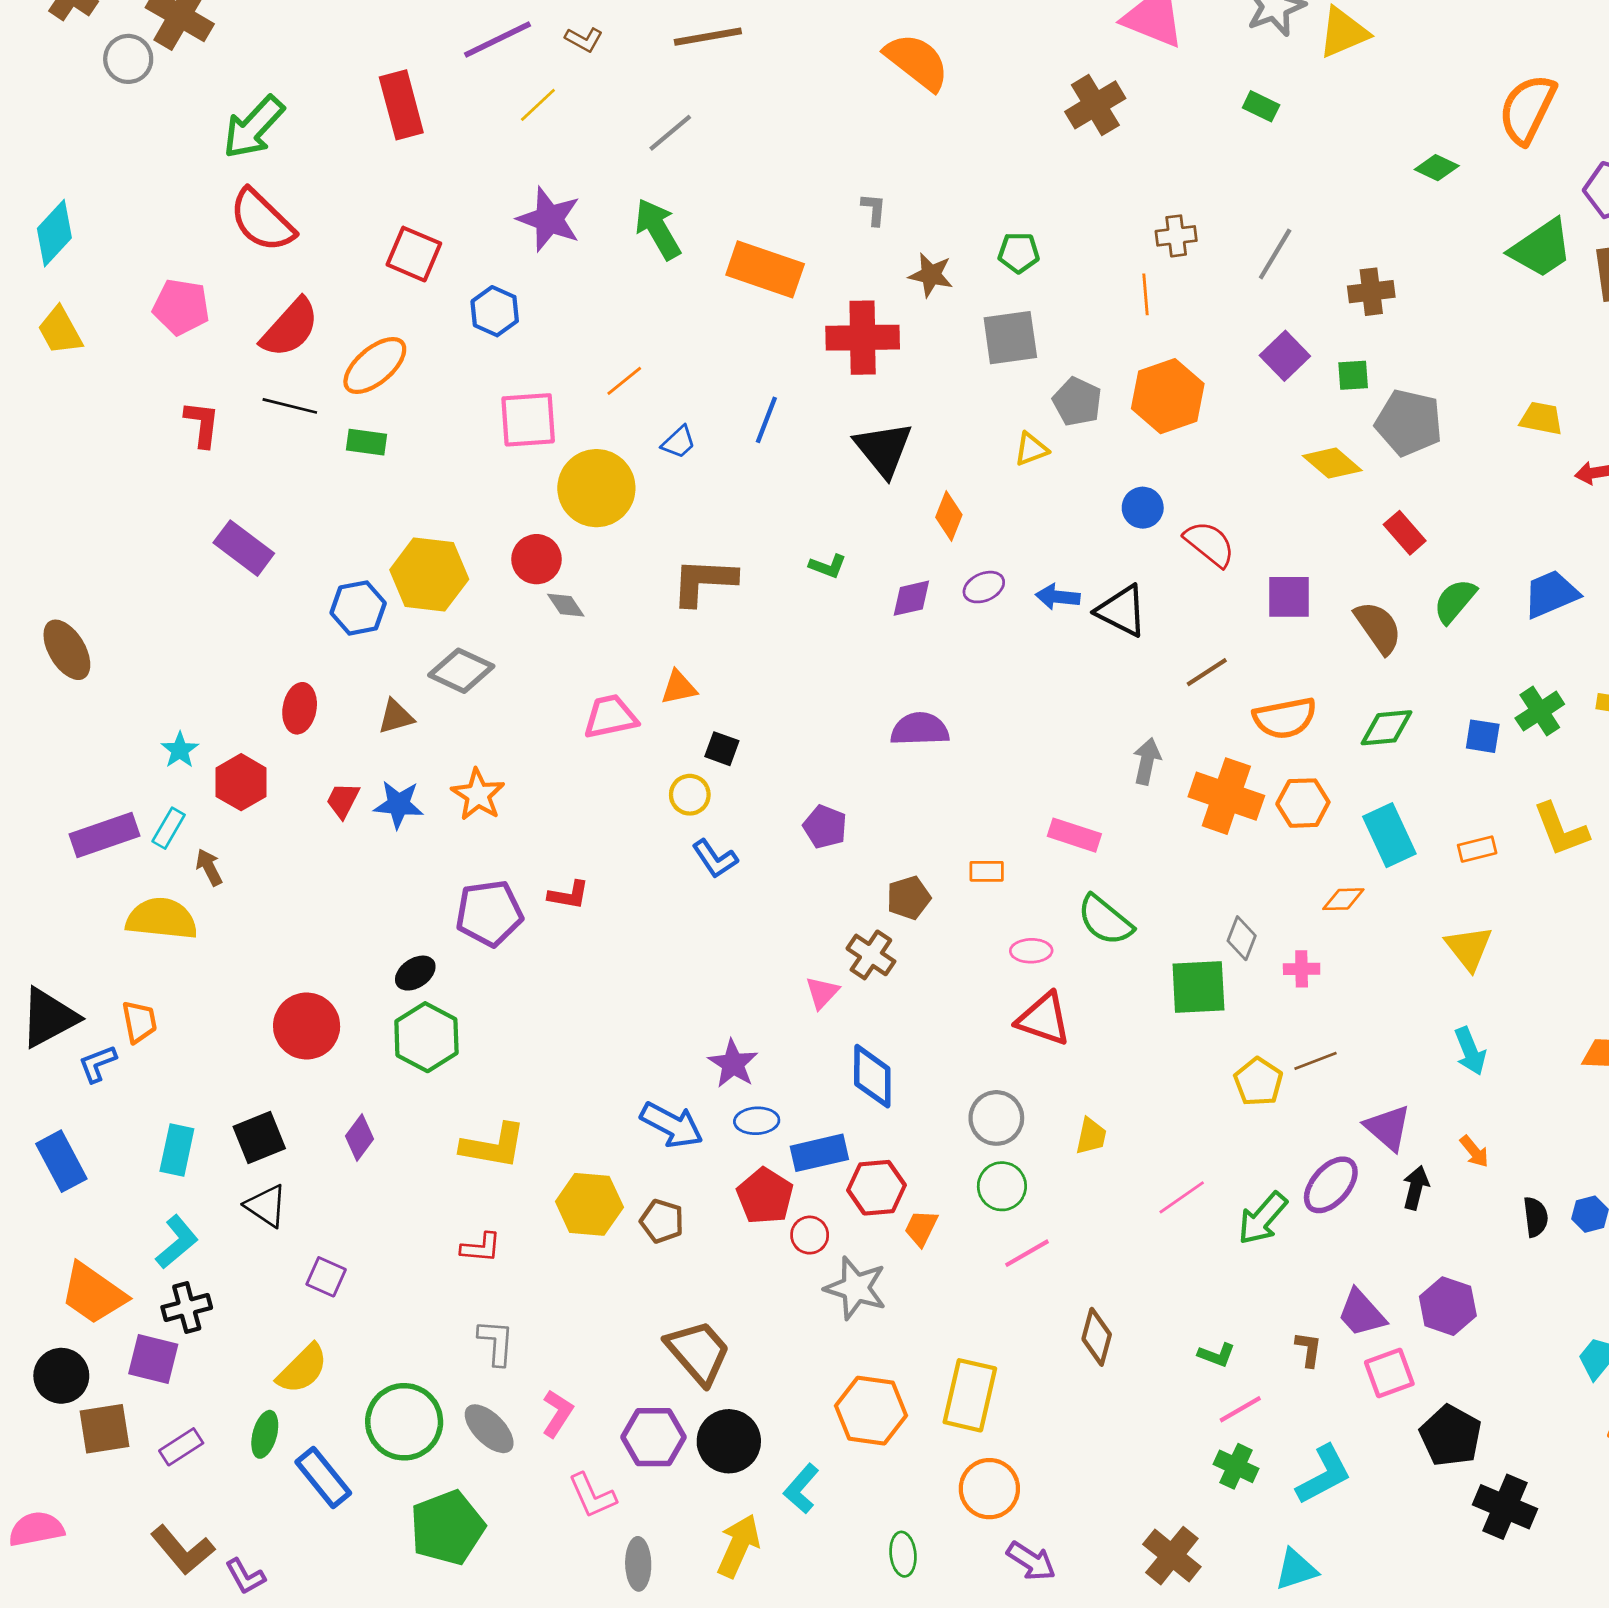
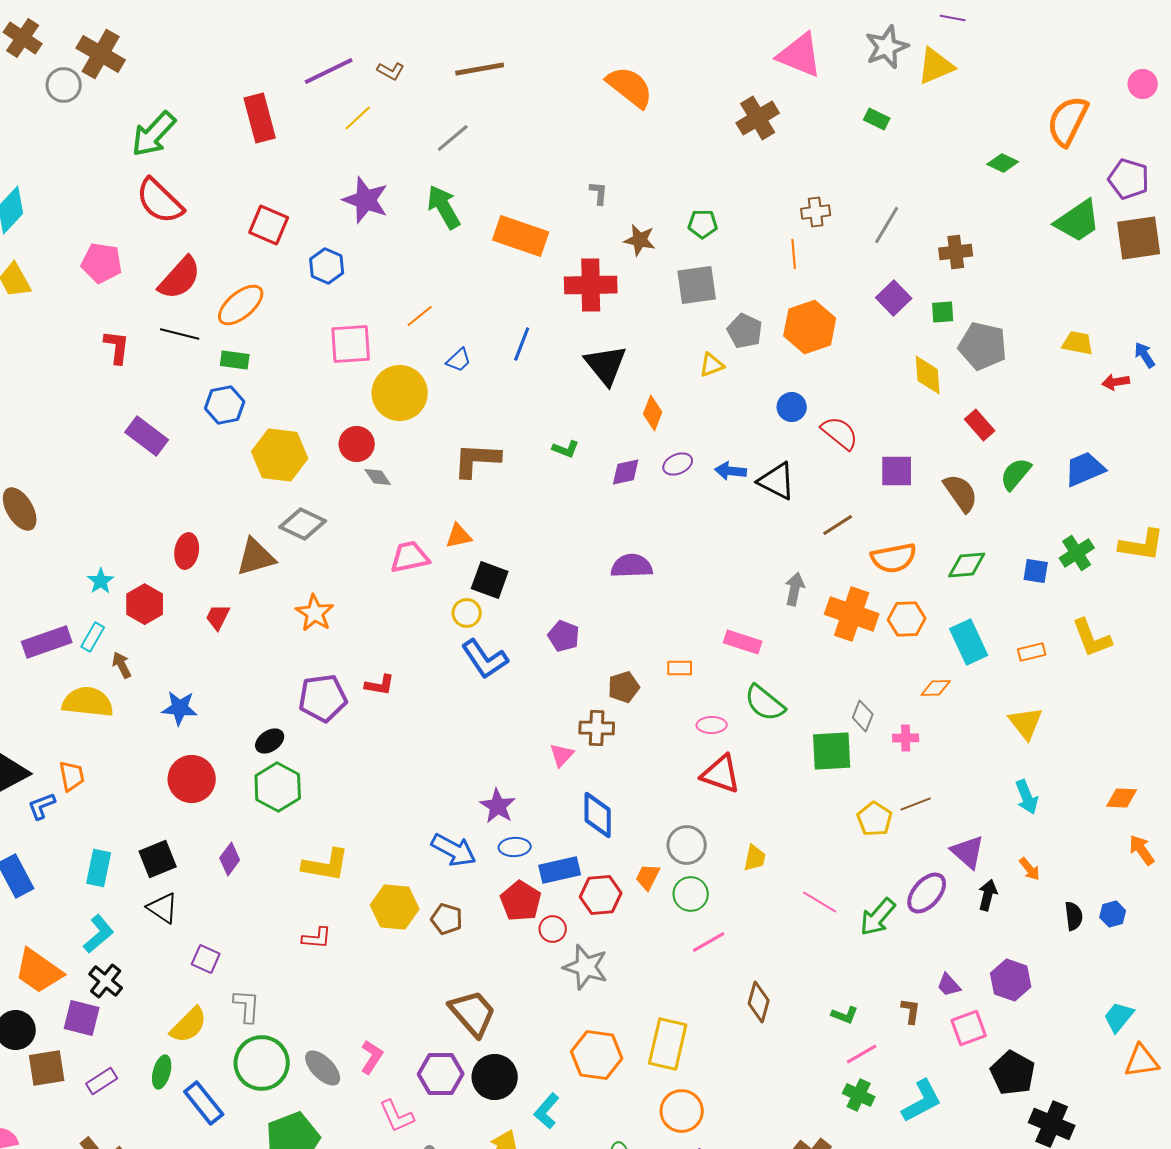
yellow diamond: (1332, 463) -> (928, 375), turned 45
blue hexagon: (358, 608) -> (225, 405), moved
brown triangle: (396, 717) -> (256, 557), size x1.5
black square: (722, 749) -> (490, 580), size x1.5
blue star: (399, 804) -> (180, 708), moved
blue L-shape: (715, 859) -> (485, 659), size x1.4
brown cross: (871, 955) -> (597, 728), turned -32
pink line: (1182, 1197) -> (820, 902), turned 66
orange trapezoid: (921, 1228) -> (648, 877), moved
black cross: (187, 1307) -> (106, 981), turned -36
purple trapezoid: (1361, 1313) -> (949, 985), size x0.7
gray L-shape: (496, 1342) -> (247, 1006), moved

